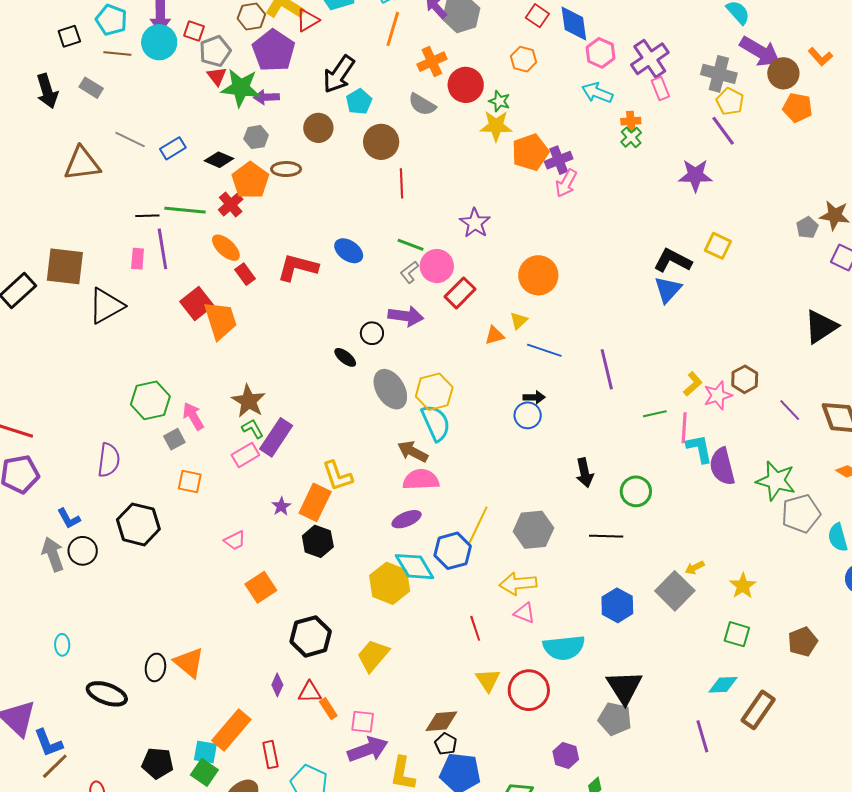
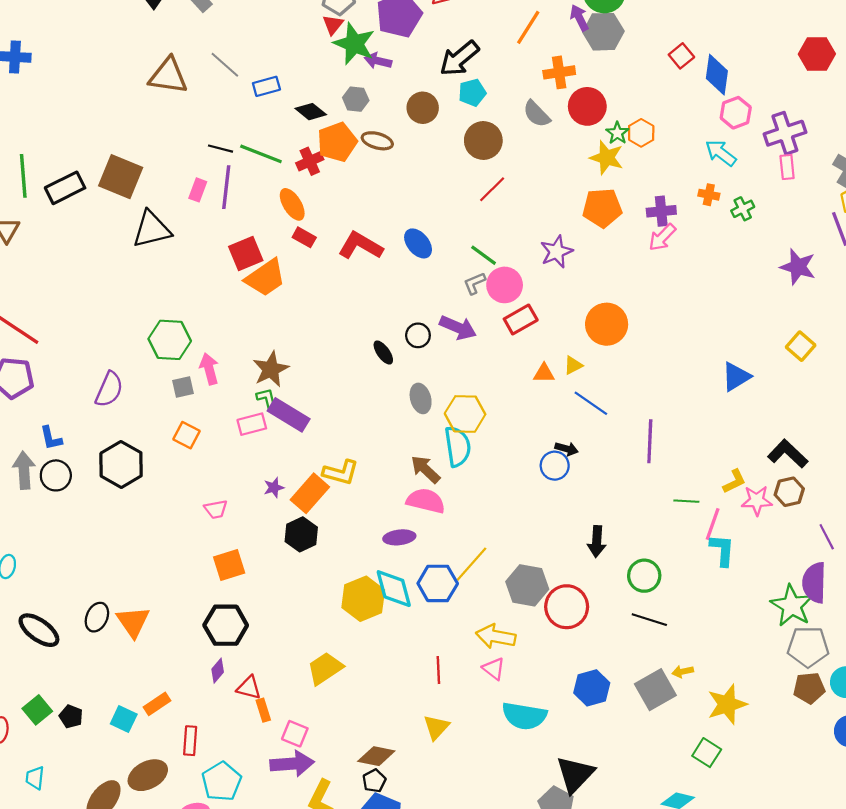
orange hexagon: (524, 59) -> (641, 133), moved
orange cross: (631, 121) -> (709, 195), moved
orange pentagon: (530, 152) -> (602, 208), moved
red line: (401, 183) -> (492, 189), turned 32
black L-shape: (673, 261) -> (788, 454), moved
red rectangle: (245, 274) -> (304, 237), turned -40
orange trapezoid: (220, 320) -> (265, 278), turned 57
gray ellipse: (390, 389) -> (421, 398), size x0.7
purple rectangle: (276, 437) -> (289, 415), turned 72
purple semicircle: (722, 467) -> (814, 583), moved
yellow L-shape: (337, 476) -> (341, 472), turned -72
black line: (606, 536) -> (649, 620), moved
yellow star: (743, 586) -> (727, 704), size x1.4
black hexagon: (311, 636) -> (226, 625), moved
brown pentagon: (803, 642) -> (809, 688), moved
red circle: (529, 690) -> (567, 607), moved
orange rectangle: (231, 730) -> (157, 704), size x0.6
black pentagon: (157, 763) -> (71, 717), size x0.7
green square: (204, 772) -> (37, 710), moved

